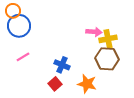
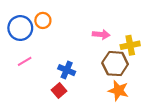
orange circle: (13, 11) -> (43, 20), moved
yellow cross: (108, 39) -> (130, 45), moved
orange star: (87, 84) -> (118, 91), moved

